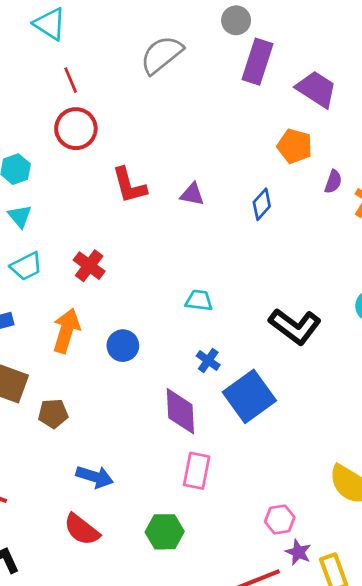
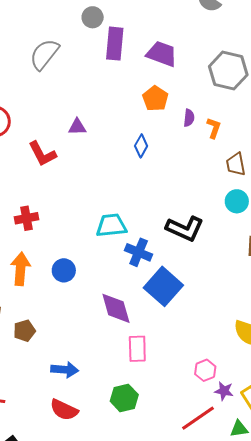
orange pentagon: (295, 146) -> (155, 98), turned 30
purple triangle: (192, 194) -> (77, 127), moved
red cross: (89, 266) -> (26, 218), turned -35
cyan trapezoid: (199, 300) -> (111, 225), size x1.5
blue cross: (208, 360) -> (139, 252), moved, size x1.5

